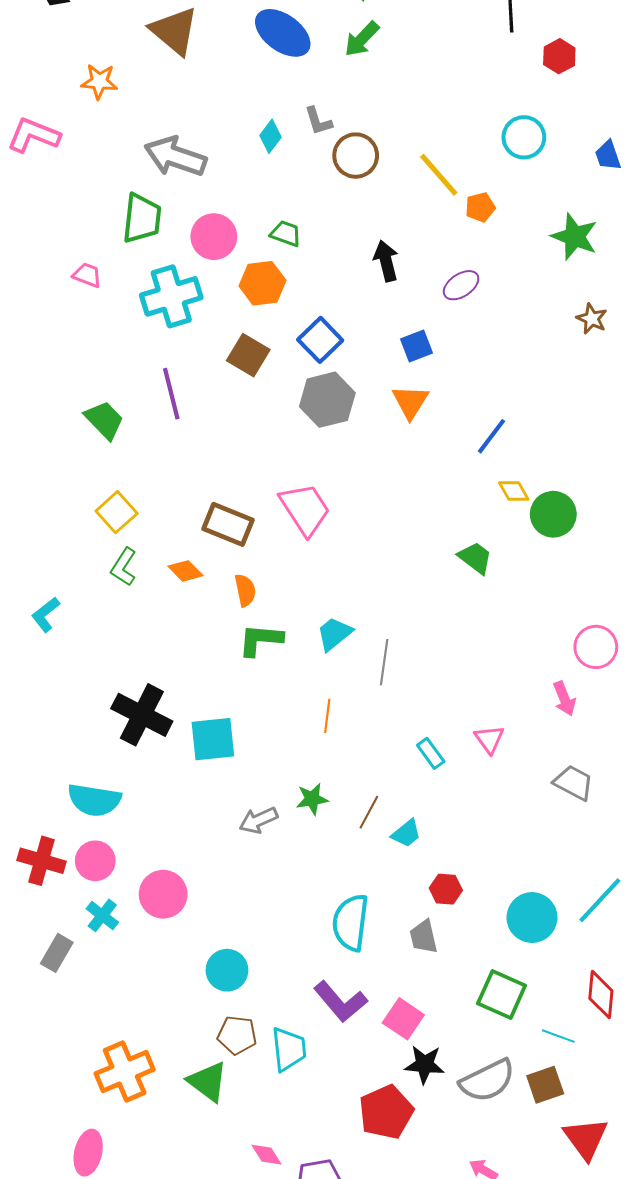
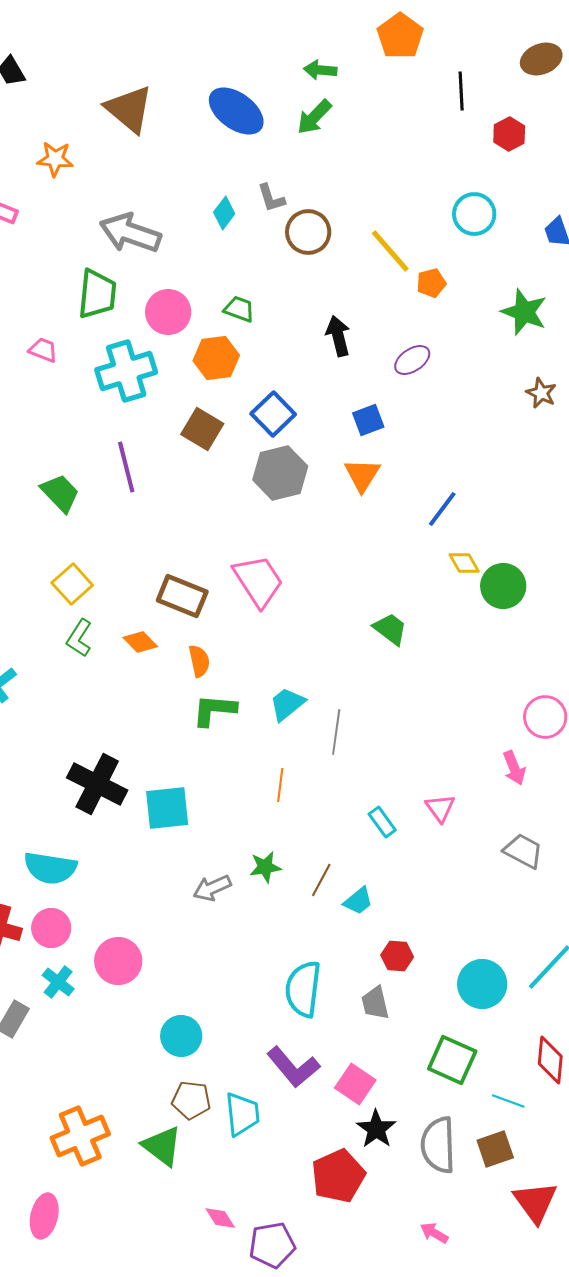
green trapezoid: (475, 558) -> (390, 629), moved
black star: (425, 1064) -> (376, 1129), turned 30
gray semicircle: (487, 1081) -> (438, 1145), turned 114

